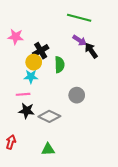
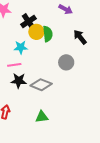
black arrow: (91, 50) -> (80, 37), moved
yellow circle: (34, 62) -> (36, 32), moved

